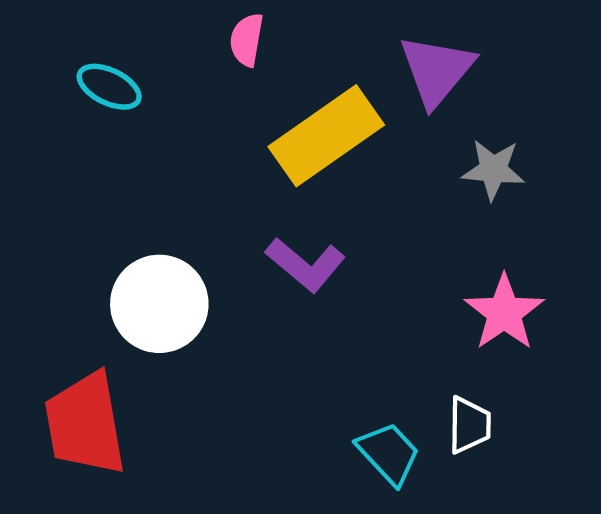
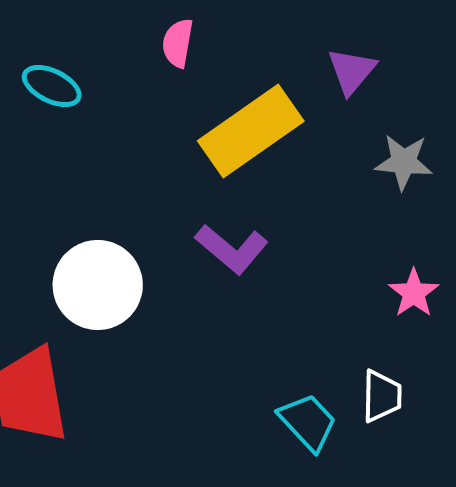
purple triangle: (437, 70) -> (352, 71), size x0.7
pink star: (504, 313) -> (414, 293), size x0.7

